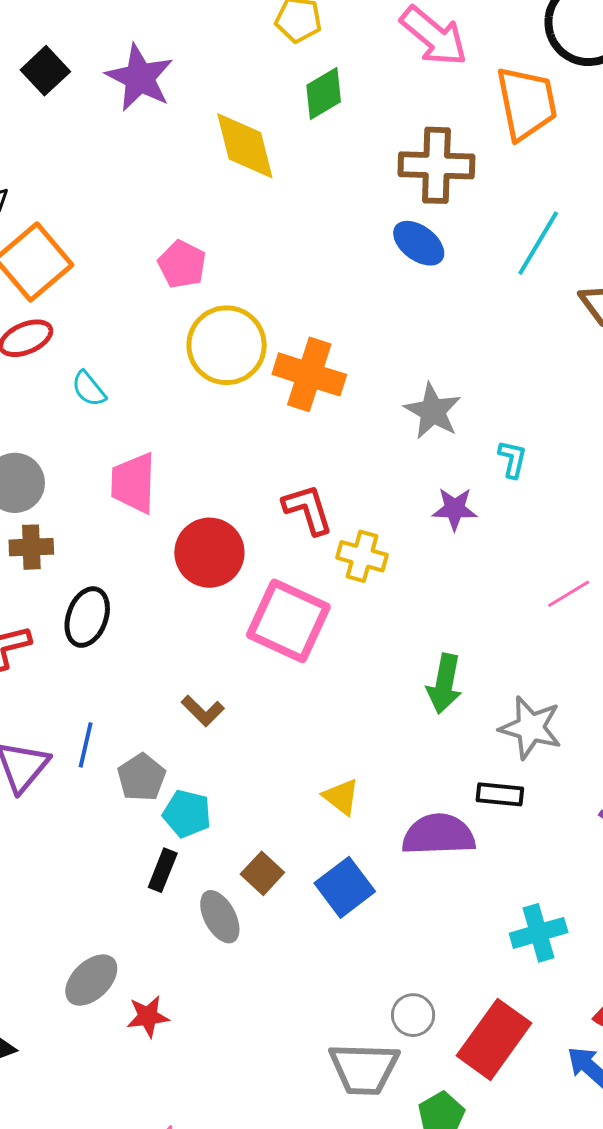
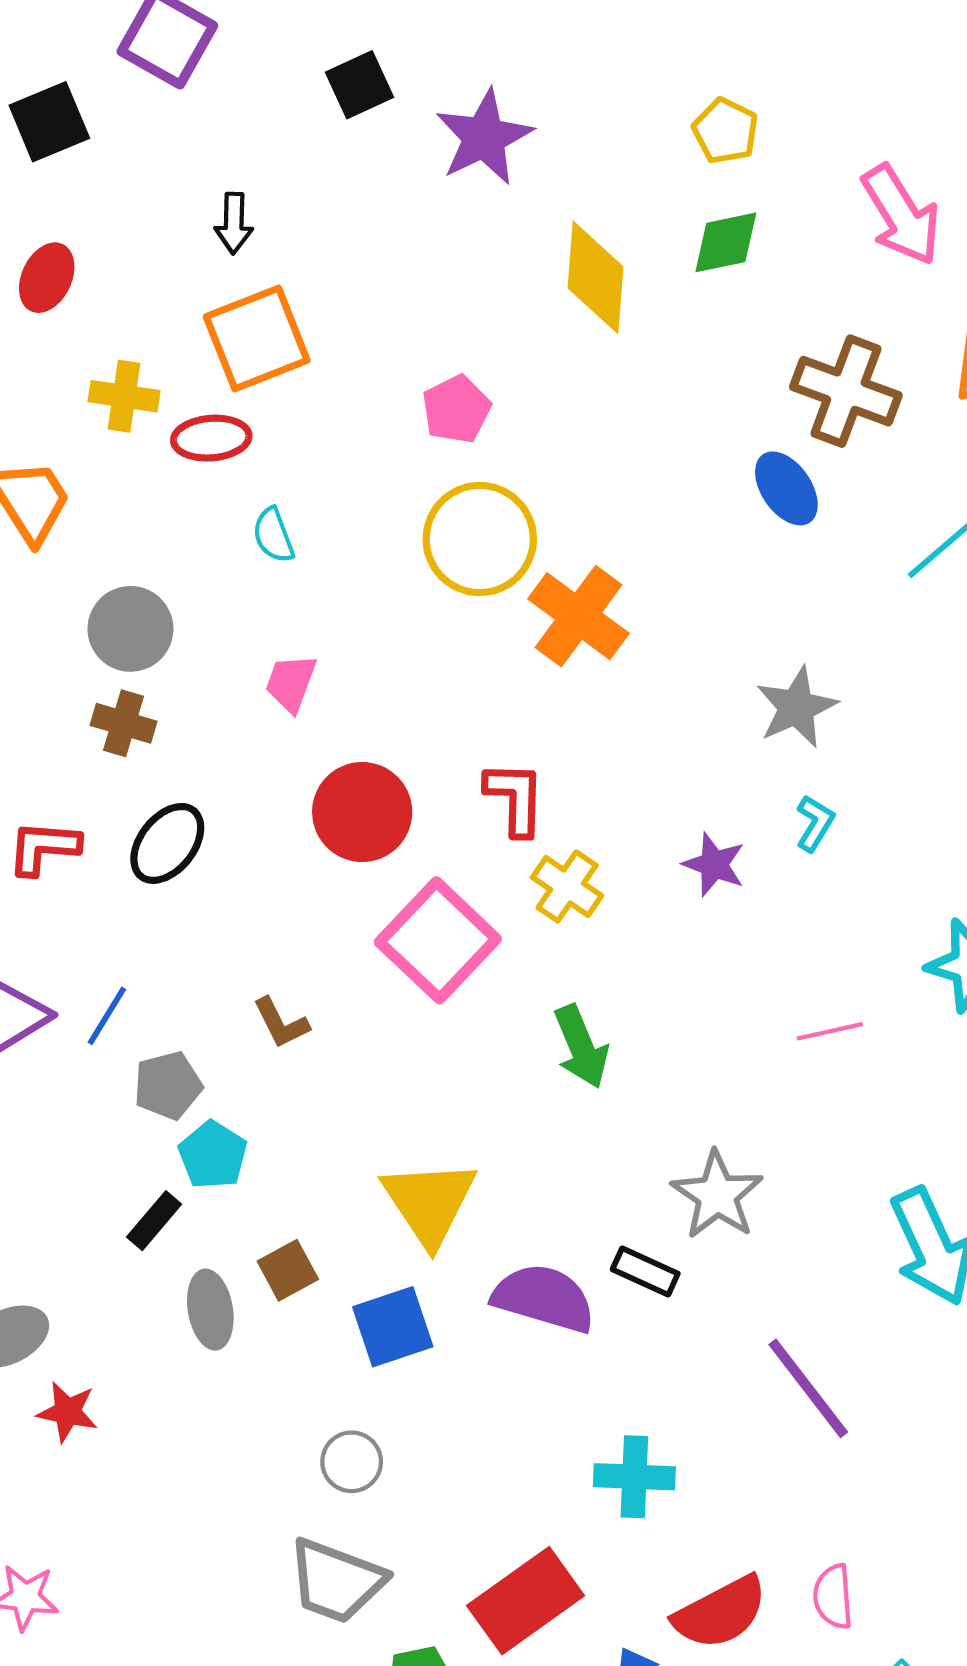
gray star: (433, 411) -> (797, 707), moved
pink trapezoid: (133, 483) -> (291, 683), size x0.7
green arrow: (444, 684) -> (581, 1047), moved, turned -52
yellow triangle: (341, 797) -> (429, 1202), size x1.8
gray circle: (413, 1015) -> (352, 1462), moved

